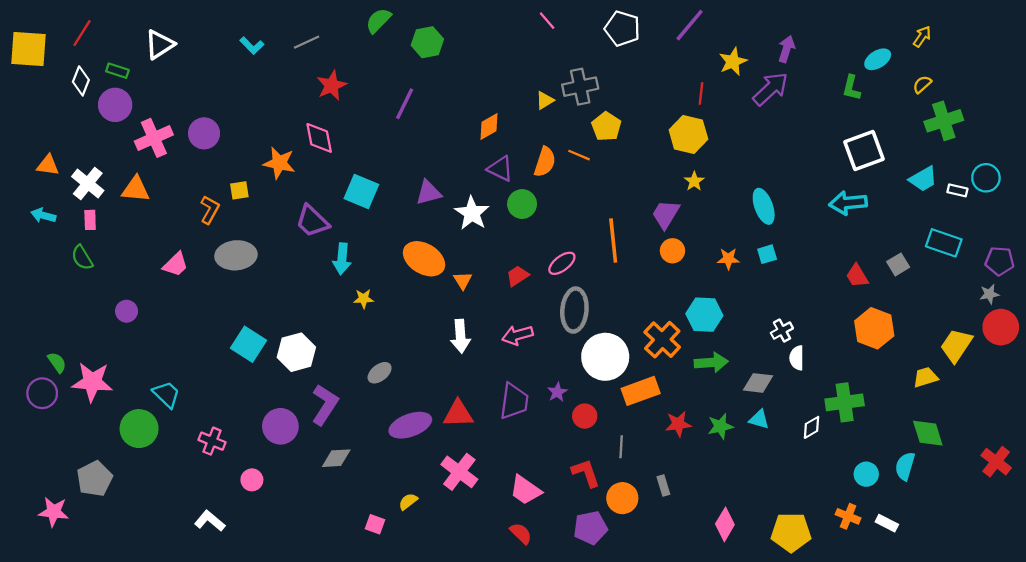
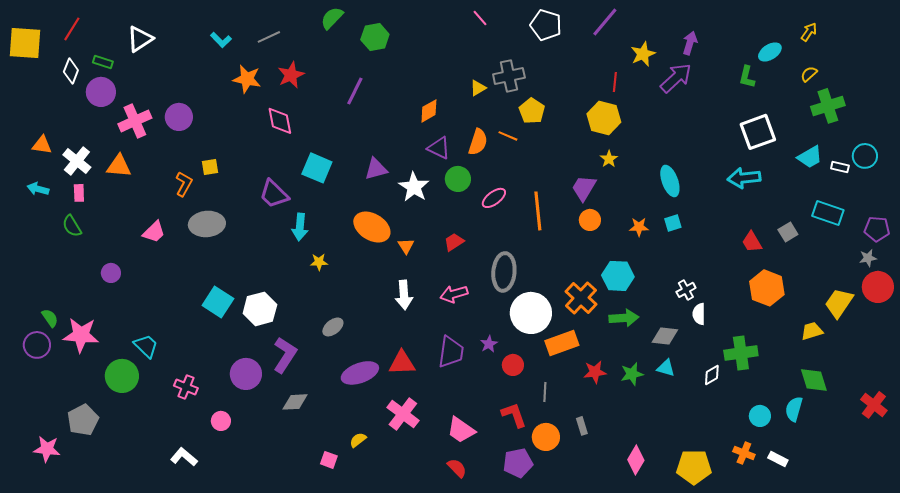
orange star: (279, 163) -> (247, 79), moved
pink ellipse: (562, 263) -> (494, 198), moved

